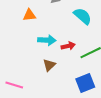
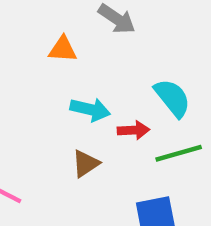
cyan semicircle: (83, 16) -> (172, 98), moved

